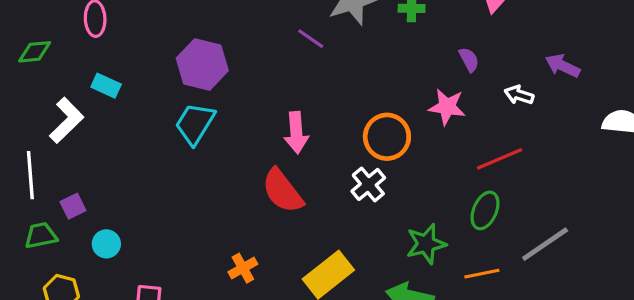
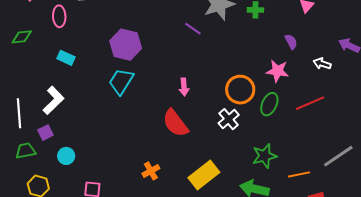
white L-shape: (67, 120) -> (53, 100), moved
pink arrow: (296, 133) -> (184, 87), size x0.7
green ellipse: (485, 210) -> (269, 104), moved

